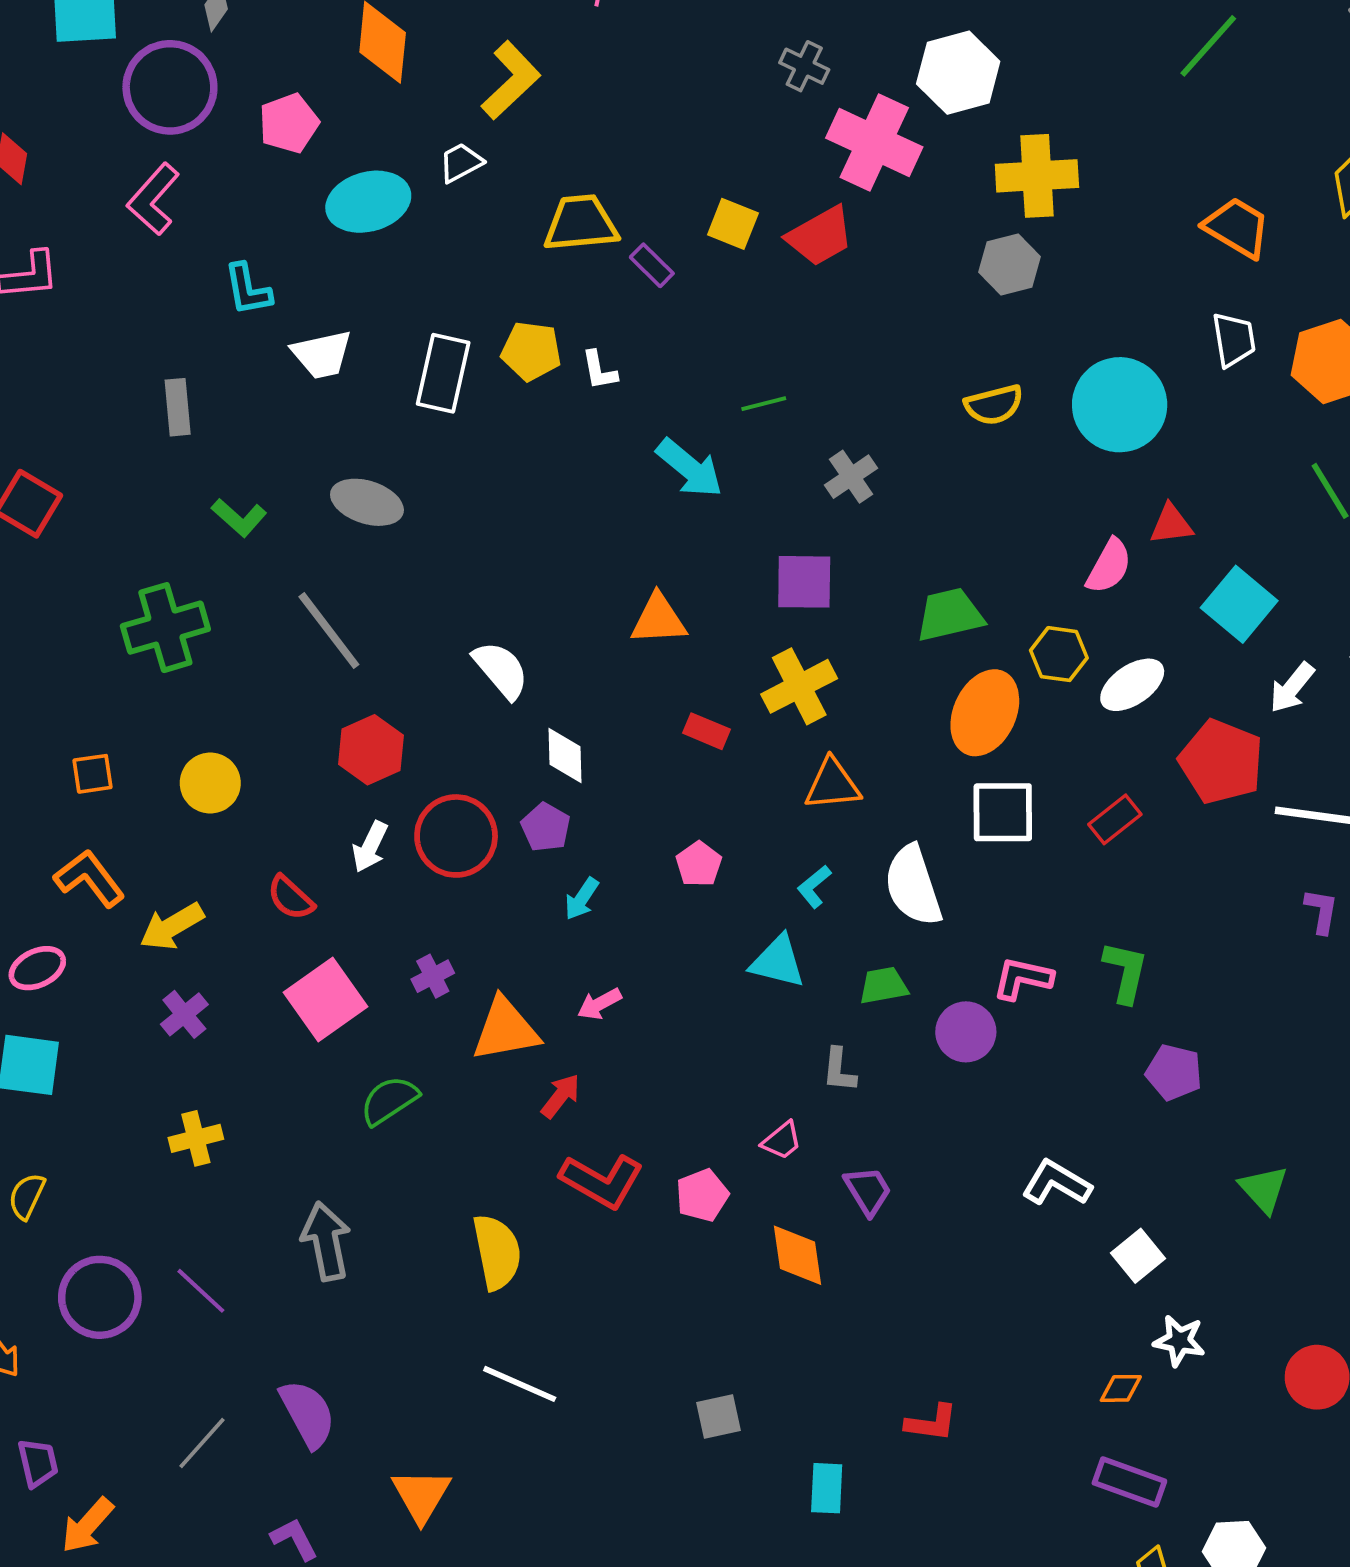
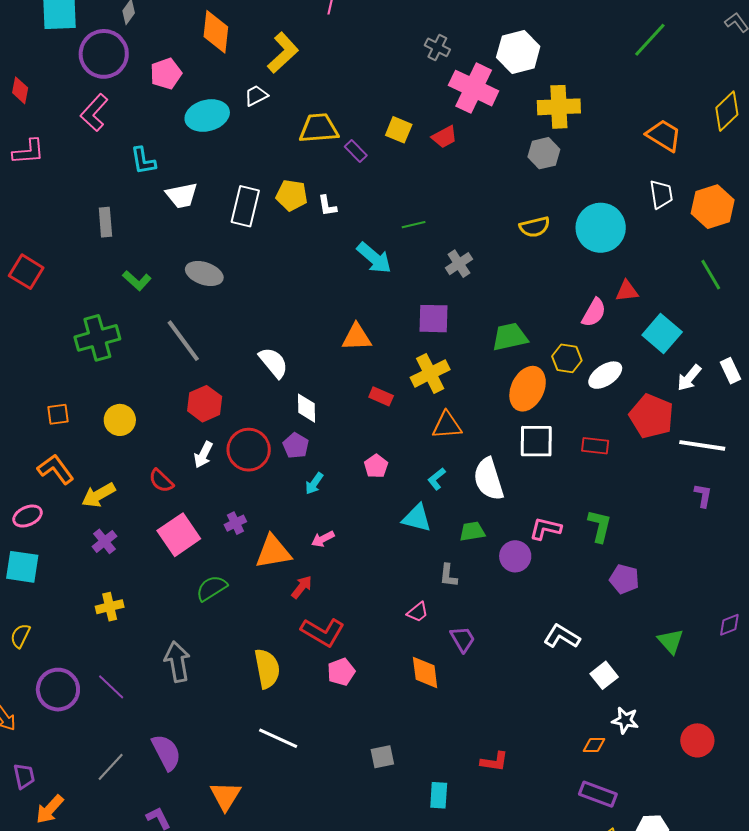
red trapezoid: (820, 236) -> (444, 137), size x0.7
red rectangle: (1115, 819) -> (595, 446), turned 44
pink pentagon: (702, 1195) -> (341, 672), moved

